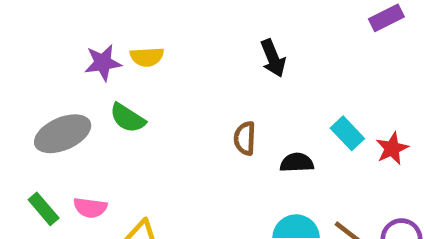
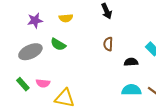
black arrow: (273, 58) -> (107, 11), moved
purple star: (103, 63) -> (35, 20), moved
brown semicircle: (245, 138) -> (108, 44), moved

